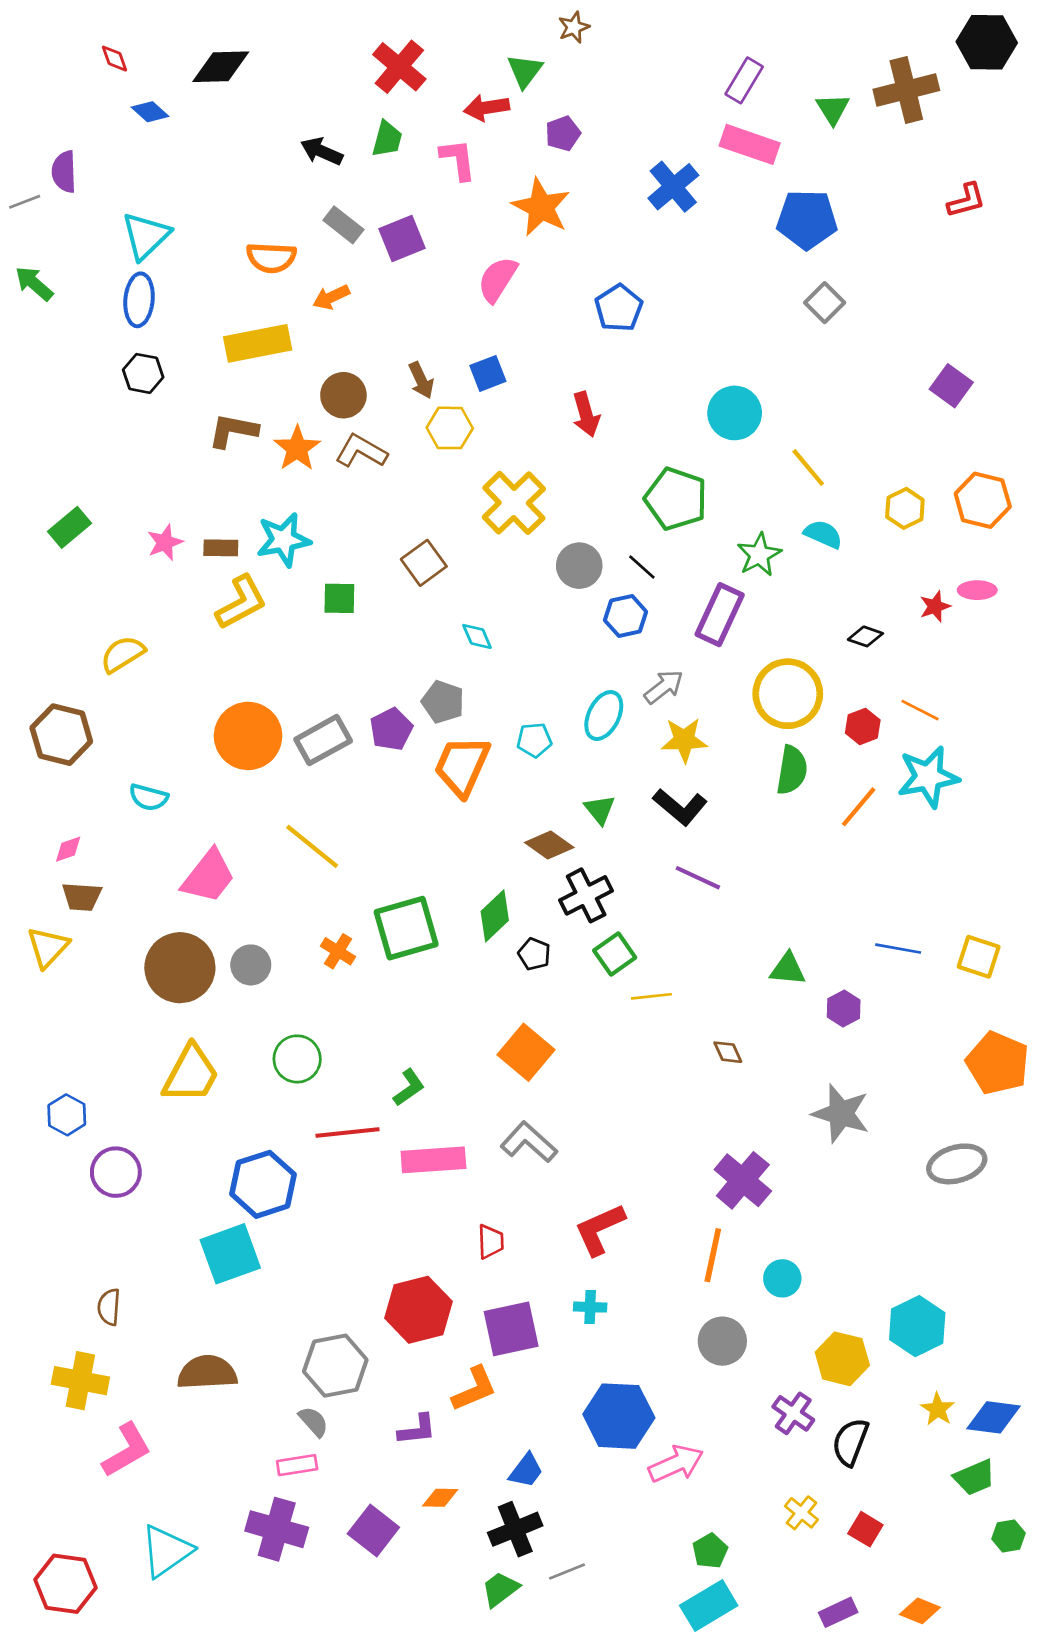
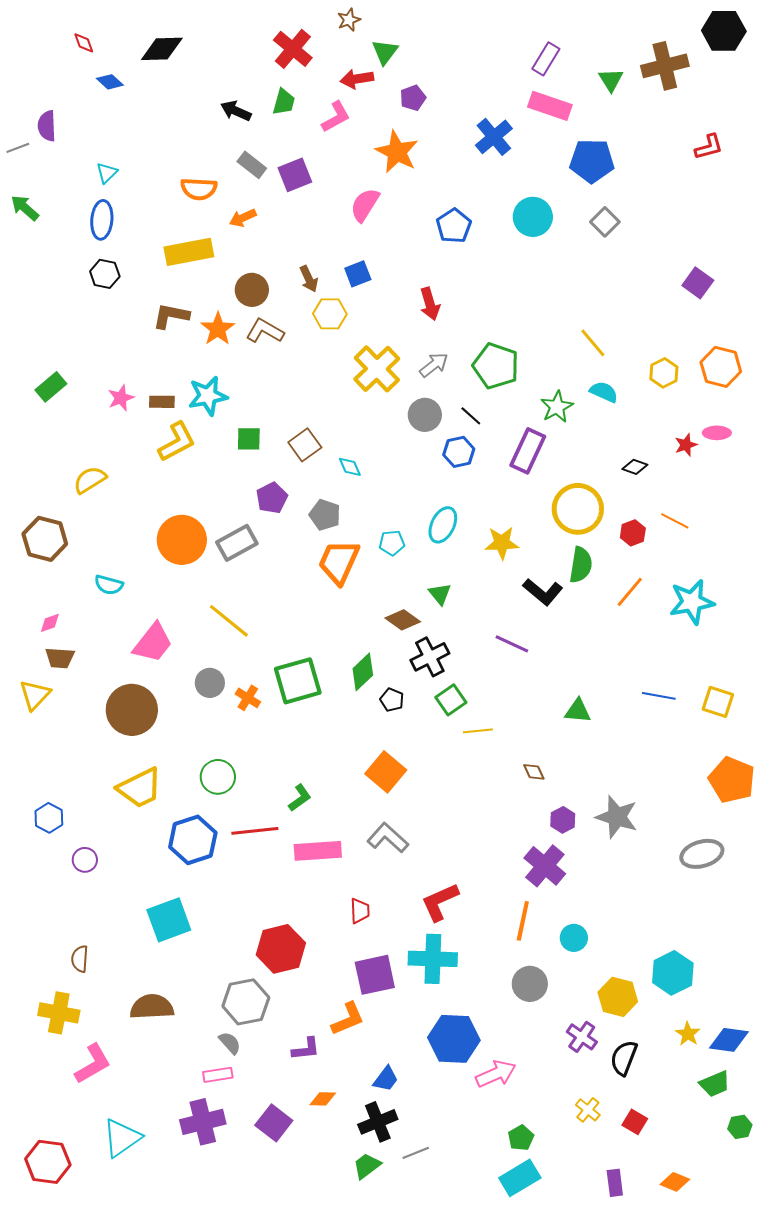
brown star: (574, 27) -> (349, 20), moved
pink L-shape: (458, 159) -> (336, 117), turned 68
cyan triangle: (146, 236) -> (107, 173), size x0.6
cyan circle: (735, 413) -> (533, 217), moved
brown square: (424, 563) -> (305, 445), moved
gray arrow: (664, 687) -> (434, 365), moved
purple pentagon: (391, 729) -> (272, 498), moved
cyan star: (928, 777) -> (692, 602), moved
black L-shape: (680, 807) -> (543, 592), moved
gray circle: (251, 965) -> (210, 683), moved
purple hexagon: (844, 1009) -> (563, 820), moved
yellow trapezoid: (191, 1074) -> (140, 788), turned 36
purple circle: (116, 1172) -> (85, 860), size x0.7
blue hexagon: (263, 1184) -> (193, 840), moved
cyan cross: (590, 1307) -> (433, 959), size x2.0
red hexagon: (418, 1310) -> (281, 949), moved
purple cross: (277, 1529) -> (203, 1122), turned -30
purple rectangle: (838, 1612) -> (615, 1183), turned -72

